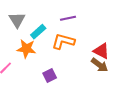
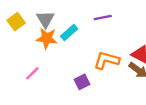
orange L-shape: (63, 41) -> (107, 60), moved
orange star: (26, 49) -> (47, 38), moved

